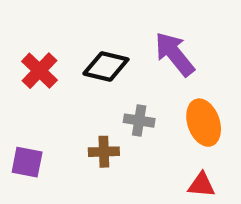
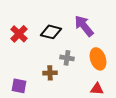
purple square: (27, 162) -> (19, 86), moved

